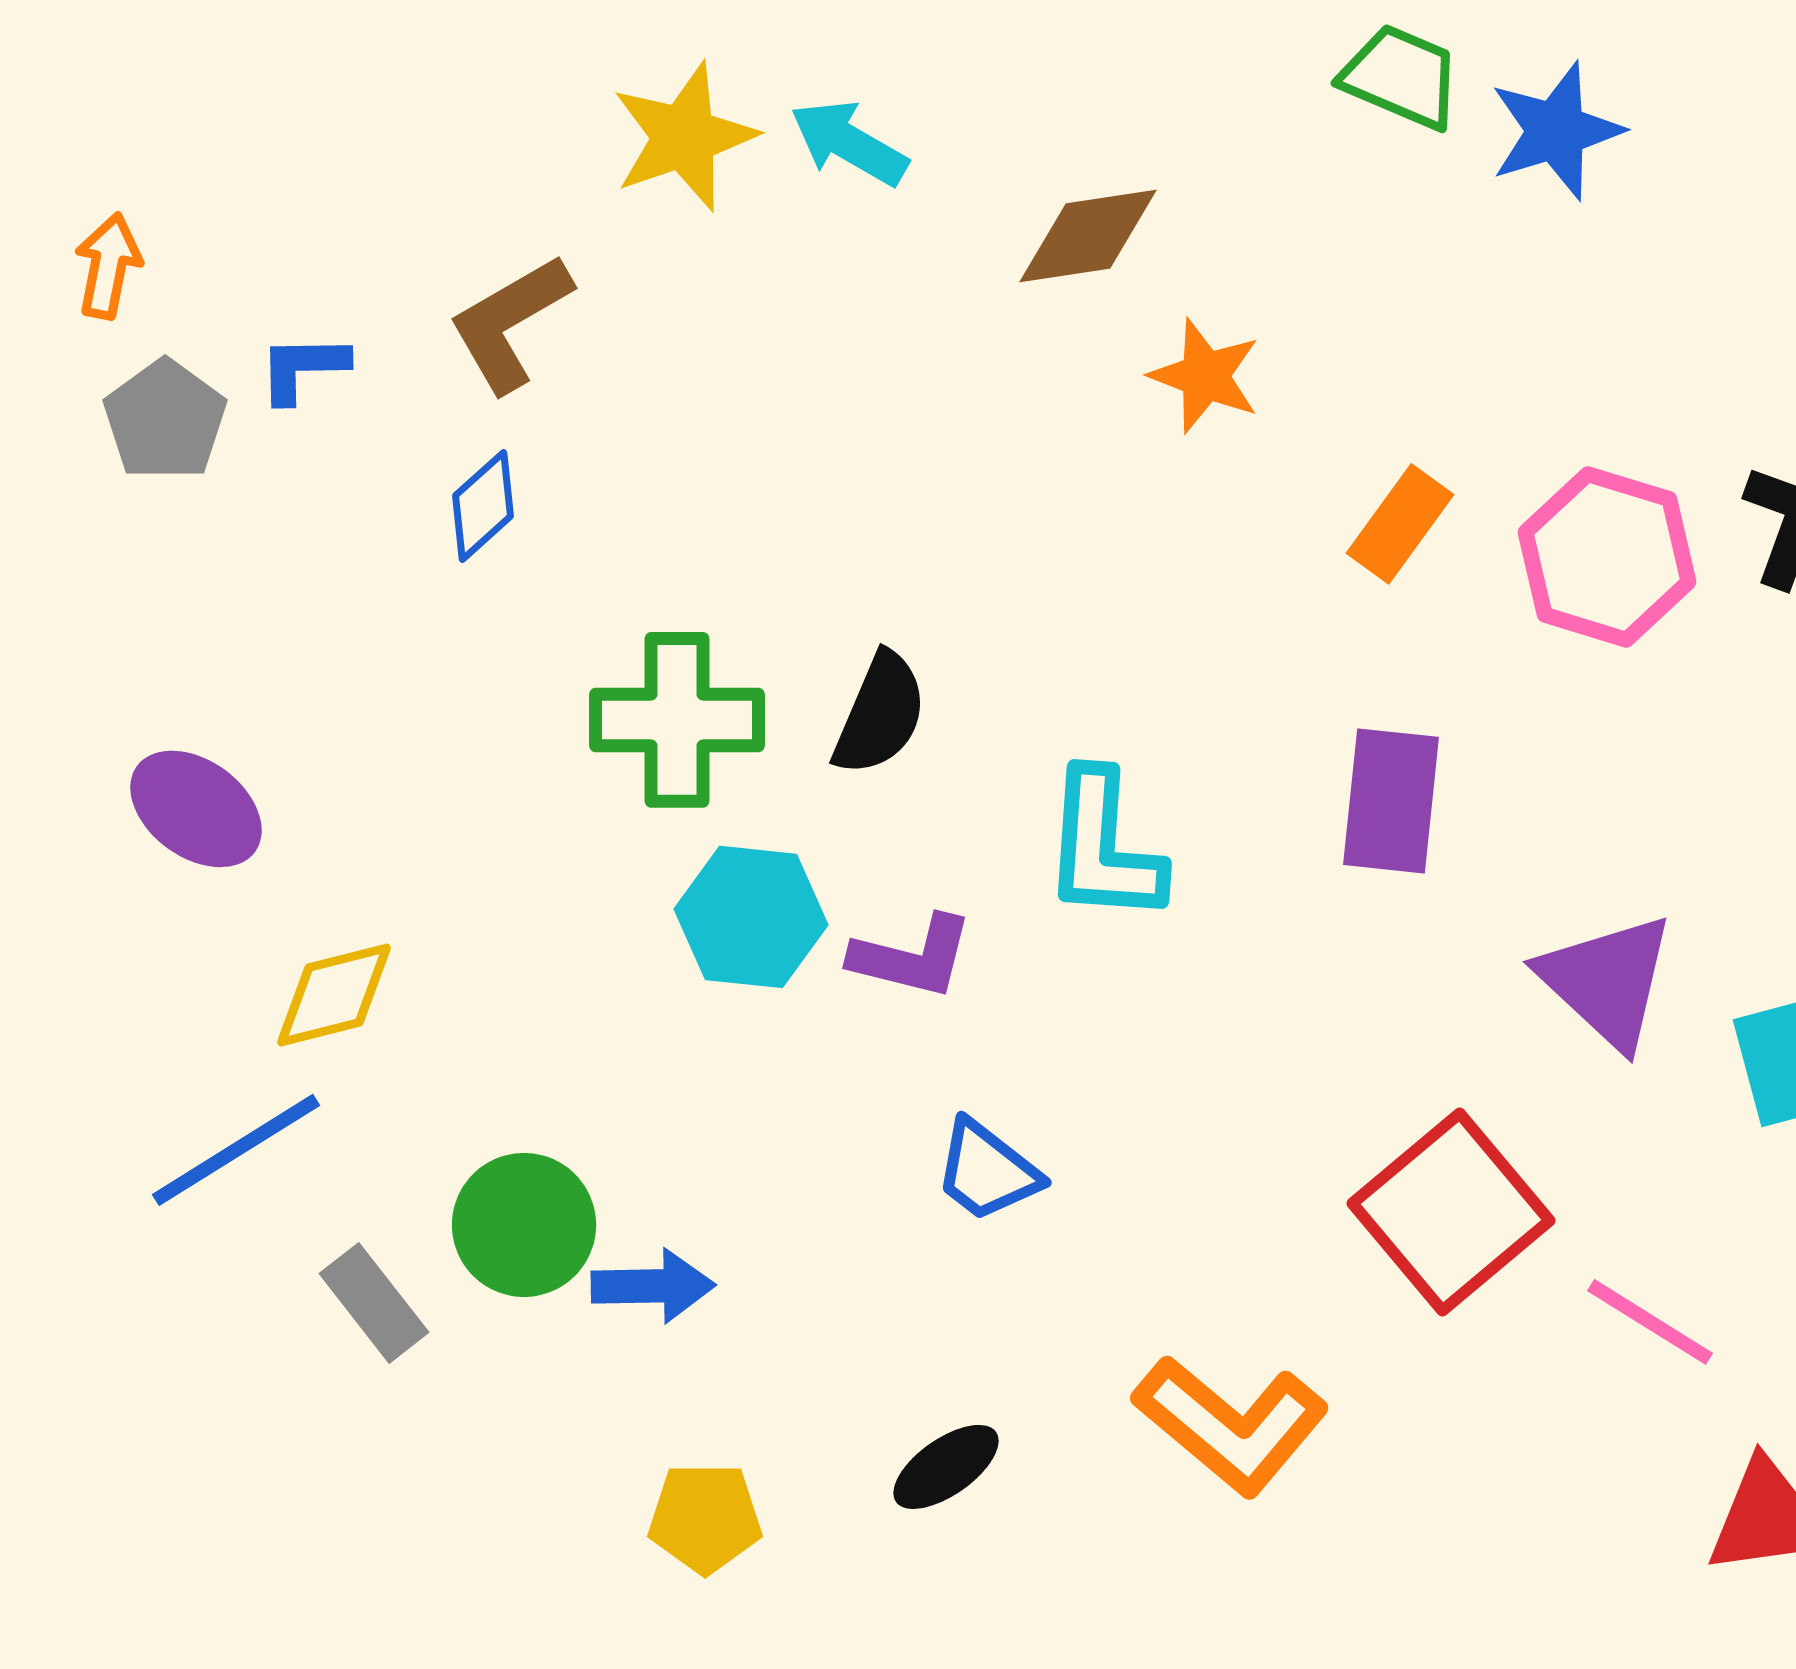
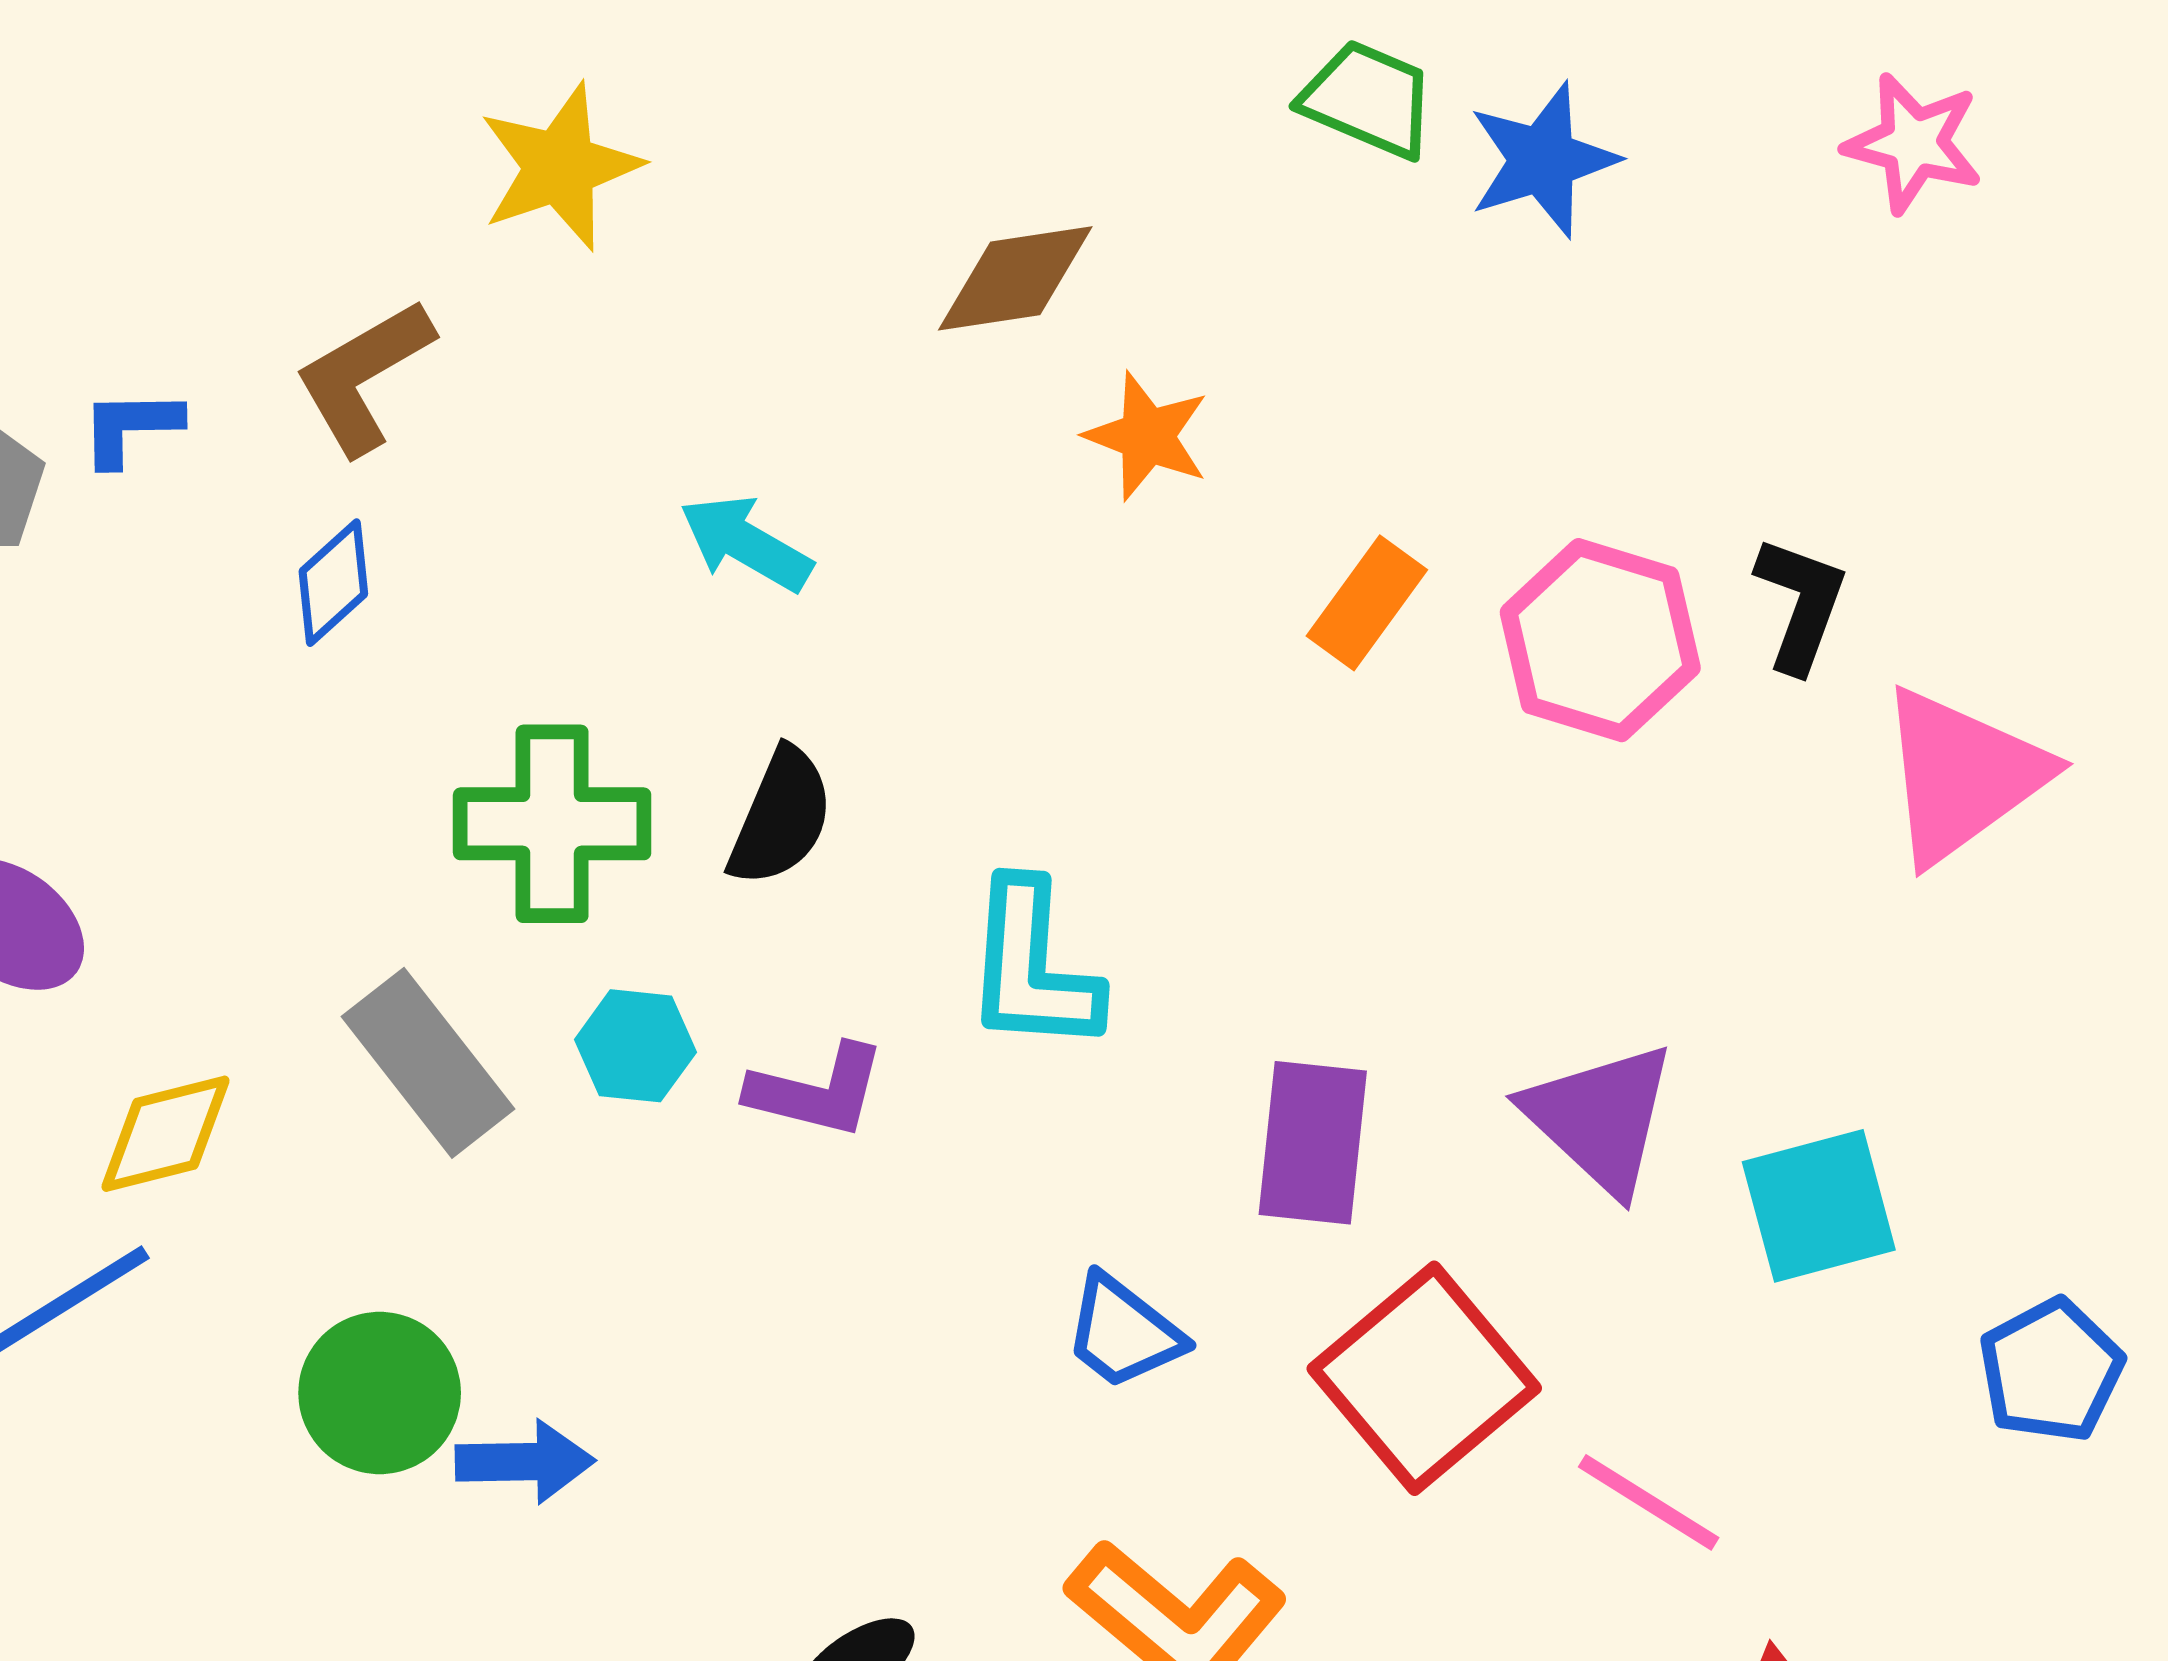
cyan arrow: (849, 143) -> (746, 543), moved
purple rectangle: (1391, 801) -> (1313, 1143), moved
cyan hexagon: (751, 917) -> (635, 1046), size x0.7
blue trapezoid: (987, 1171) -> (1123, 1332), moved
gray rectangle: (374, 1303) -> (428, 1063), moved, size x1.4

